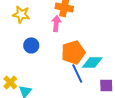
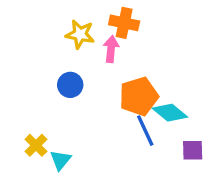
yellow star: (21, 14) -> (80, 34), moved
cyan diamond: (92, 62) -> (170, 113), turned 40

